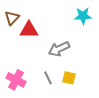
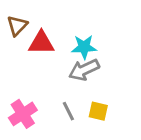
cyan star: (83, 16) -> (84, 47), moved
pink cross: (16, 80) -> (23, 114), turned 30

